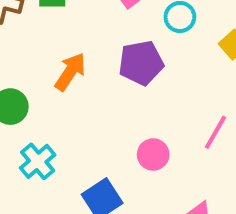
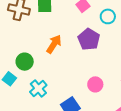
purple pentagon: (141, 63) -> (89, 39), turned -30

